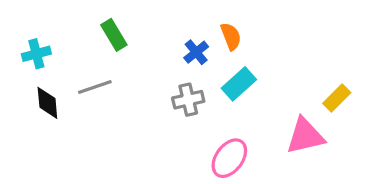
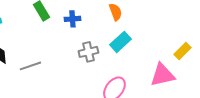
blue cross: (196, 52) -> (72, 19), moved, turned 35
gray line: (95, 87) -> (30, 66), moved

